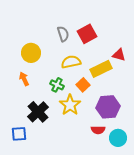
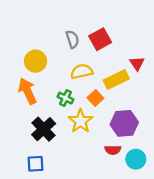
red triangle: (119, 55) -> (137, 63), turned 40
orange arrow: (24, 79) -> (27, 91), size x1.6
blue square: (19, 134) -> (35, 164), moved

